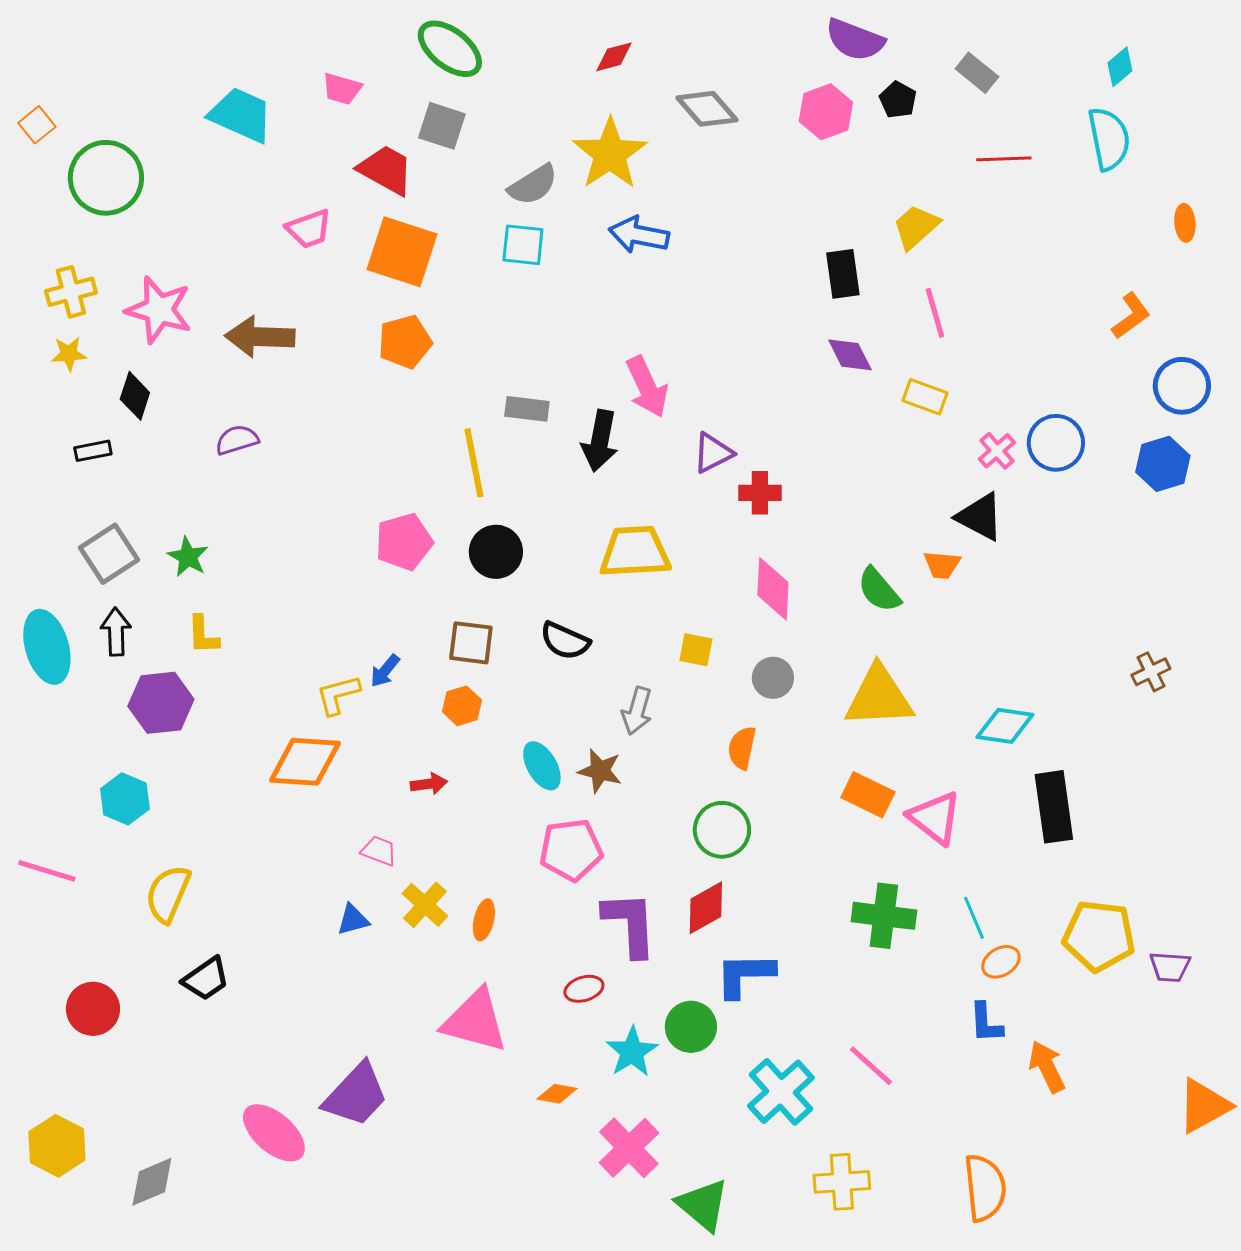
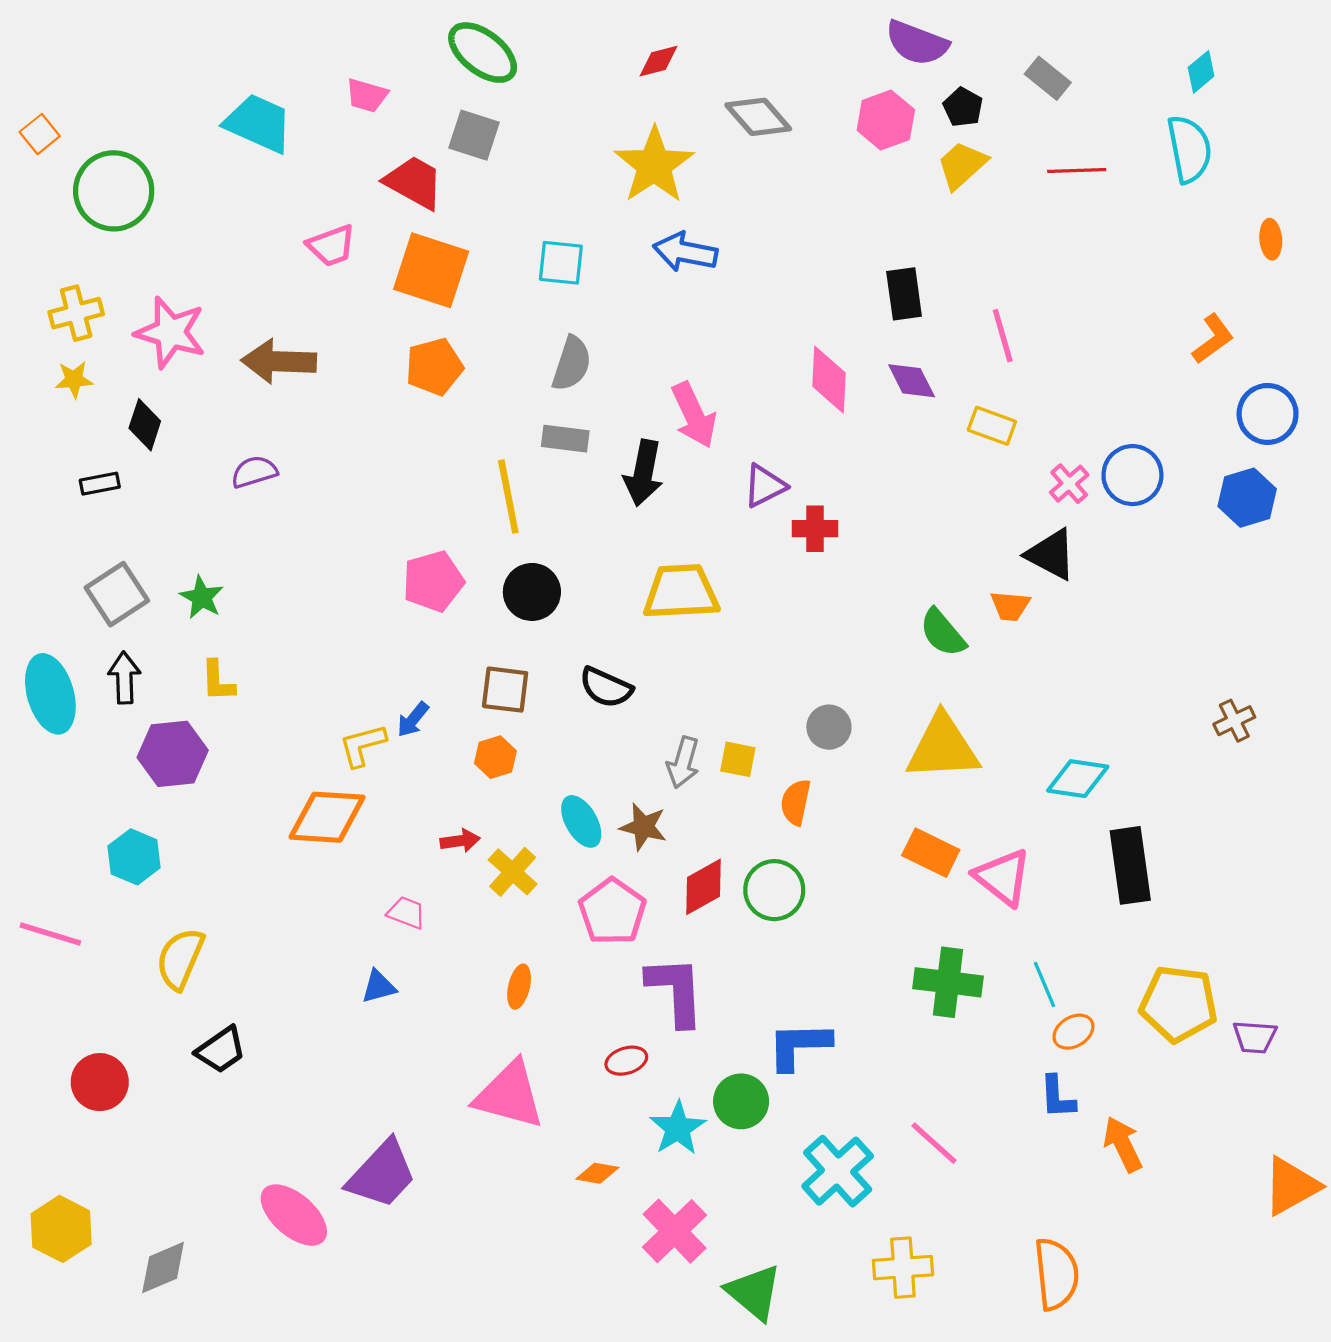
gray semicircle: (533, 185) -> (572, 364), moved, turned -40
yellow trapezoid: (916, 227) -> (962, 165), moved
pink diamond: (773, 589) -> (829, 380), moved
yellow square: (696, 650) -> (738, 759), moved
pink pentagon: (571, 850) -> (612, 912), turned -30
yellow cross: (425, 905) -> (513, 872), moved
red diamond: (706, 908) -> (703, 887), moved

